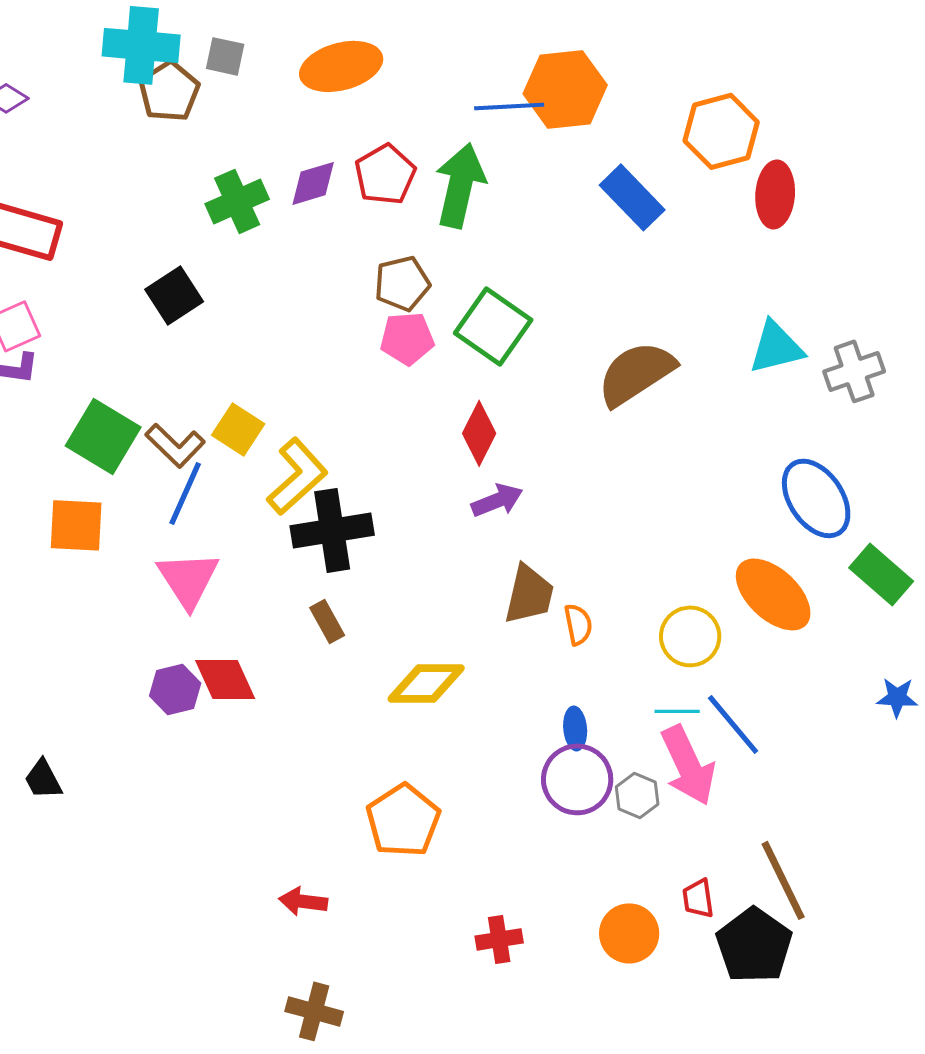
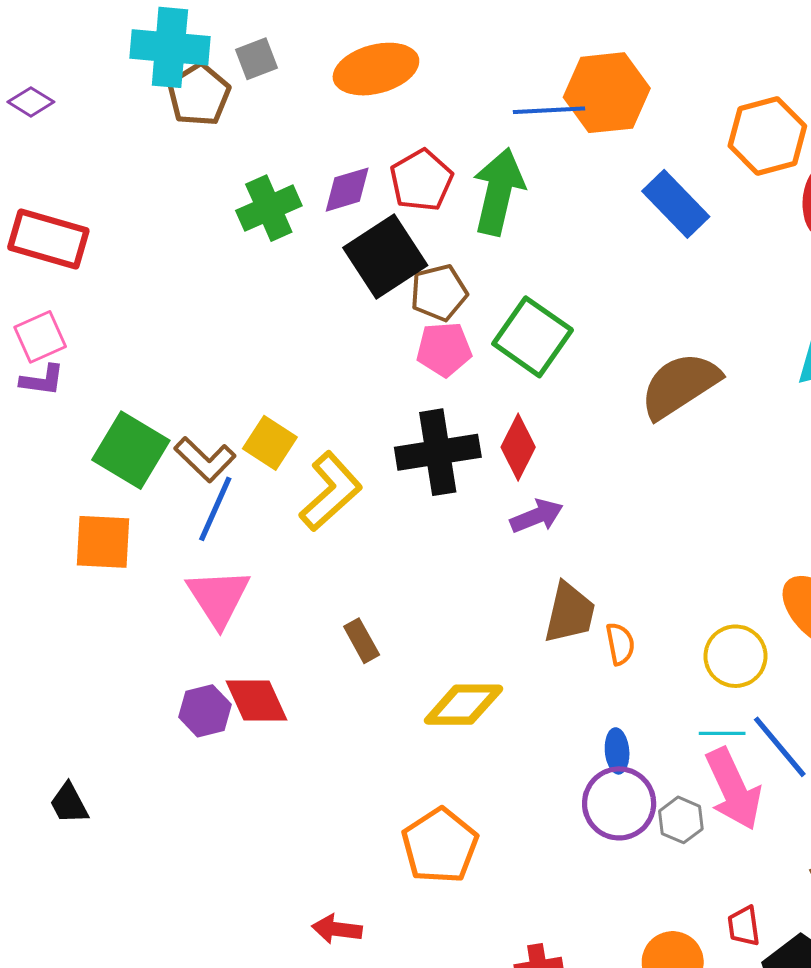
gray square: (225, 56) -> (256, 59), turned -33
black square: (174, 295) -> (385, 256), moved, size x1.4
black cross: (332, 530) -> (438, 452), moved

